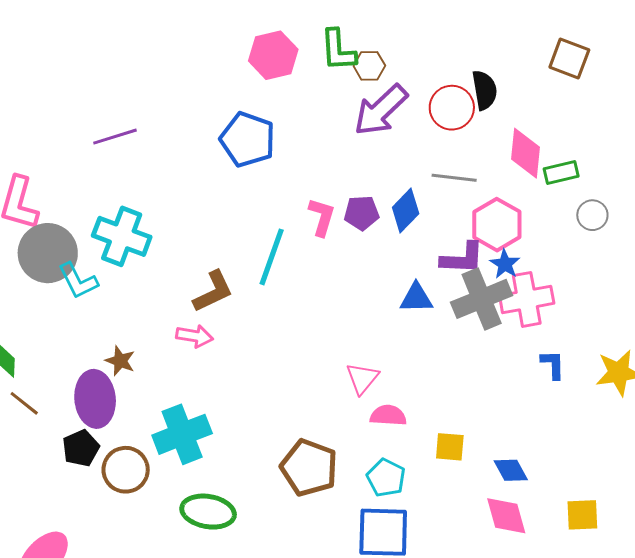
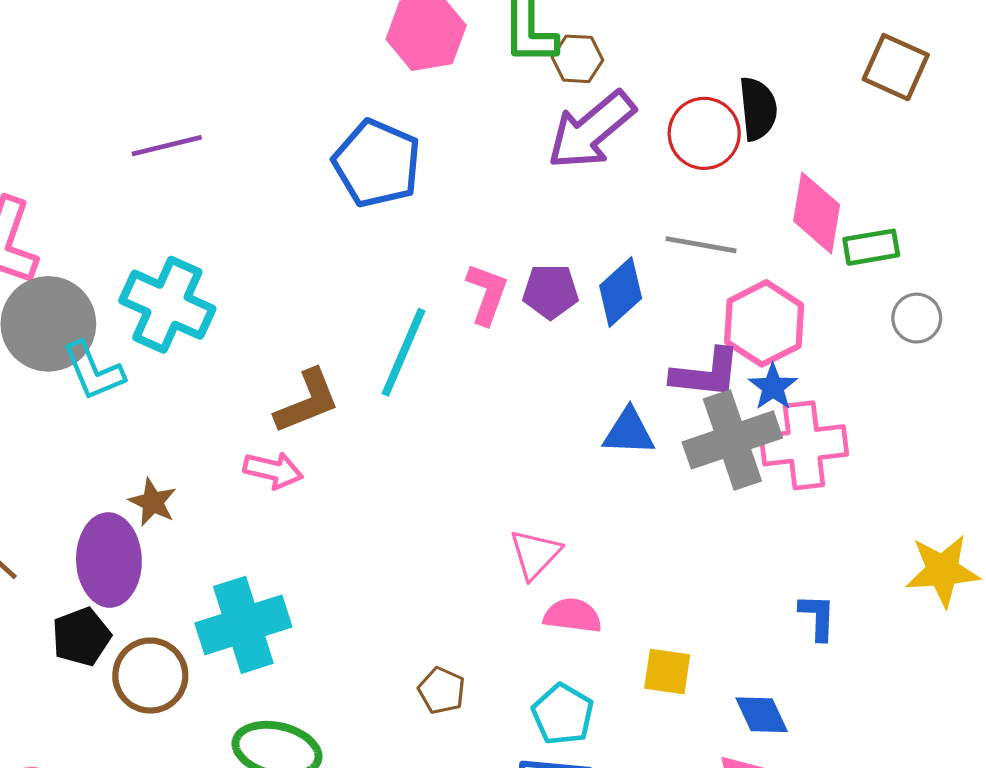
blue L-shape: (553, 365) -> (818, 617), moved
brown pentagon: (309, 468) -> (442, 691), size x0.5

